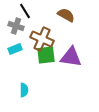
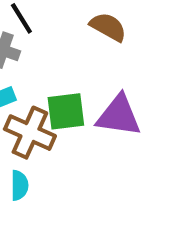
brown cross: (42, 39) -> (30, 133), moved

